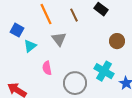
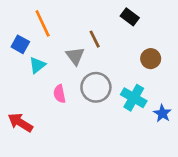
orange line: (46, 14) -> (43, 23), moved
brown line: (74, 15) -> (95, 39), moved
gray circle: (75, 83) -> (96, 87), moved

